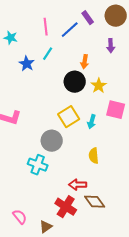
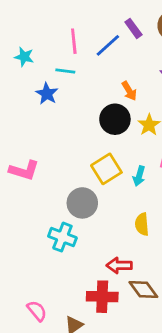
cyan line: (48, 54) -> (65, 71), moved, turned 64
orange arrow: (85, 62) -> (129, 91), turned -40
red cross: (66, 207) -> (102, 297), turned -30

